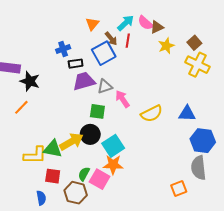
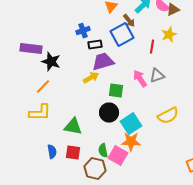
red line: (128, 41) -> (152, 47), moved
yellow star: (166, 46) -> (169, 35), moved
gray triangle: (105, 86) -> (157, 76), moved
yellow semicircle: (152, 114) -> (168, 116), moved
yellow arrow: (71, 142) -> (91, 78), moved, size x0.7
yellow L-shape: (35, 155) -> (40, 113), moved
green semicircle: (84, 174) -> (103, 151), turned -40
blue semicircle: (41, 198) -> (52, 152), moved

